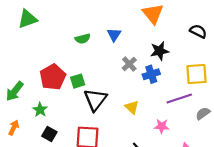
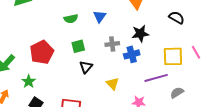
gray cross: (129, 64) -> (112, 44), turned 32
green square: (78, 81) -> (78, 46), moved
black triangle: (95, 100) -> (86, 67), moved, size x0.6

